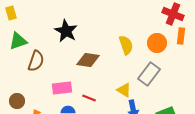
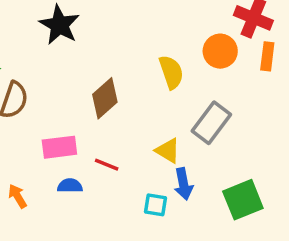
black star: (66, 31) -> (59, 25), moved
orange circle: (157, 43) -> (220, 51), moved
brown diamond: (88, 60) -> (105, 98), turned -50

